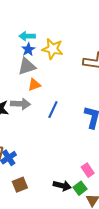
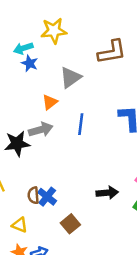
yellow star: (53, 49) -> (54, 31), moved
gray triangle: (27, 66) -> (70, 77), moved
black arrow: (62, 186) -> (107, 193), moved

